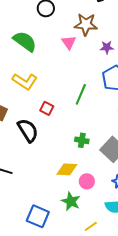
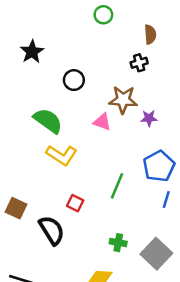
pink triangle: (69, 42) -> (102, 122), turned -35
purple star: (107, 47) -> (149, 118), moved
yellow L-shape: (25, 81) -> (62, 155), moved

